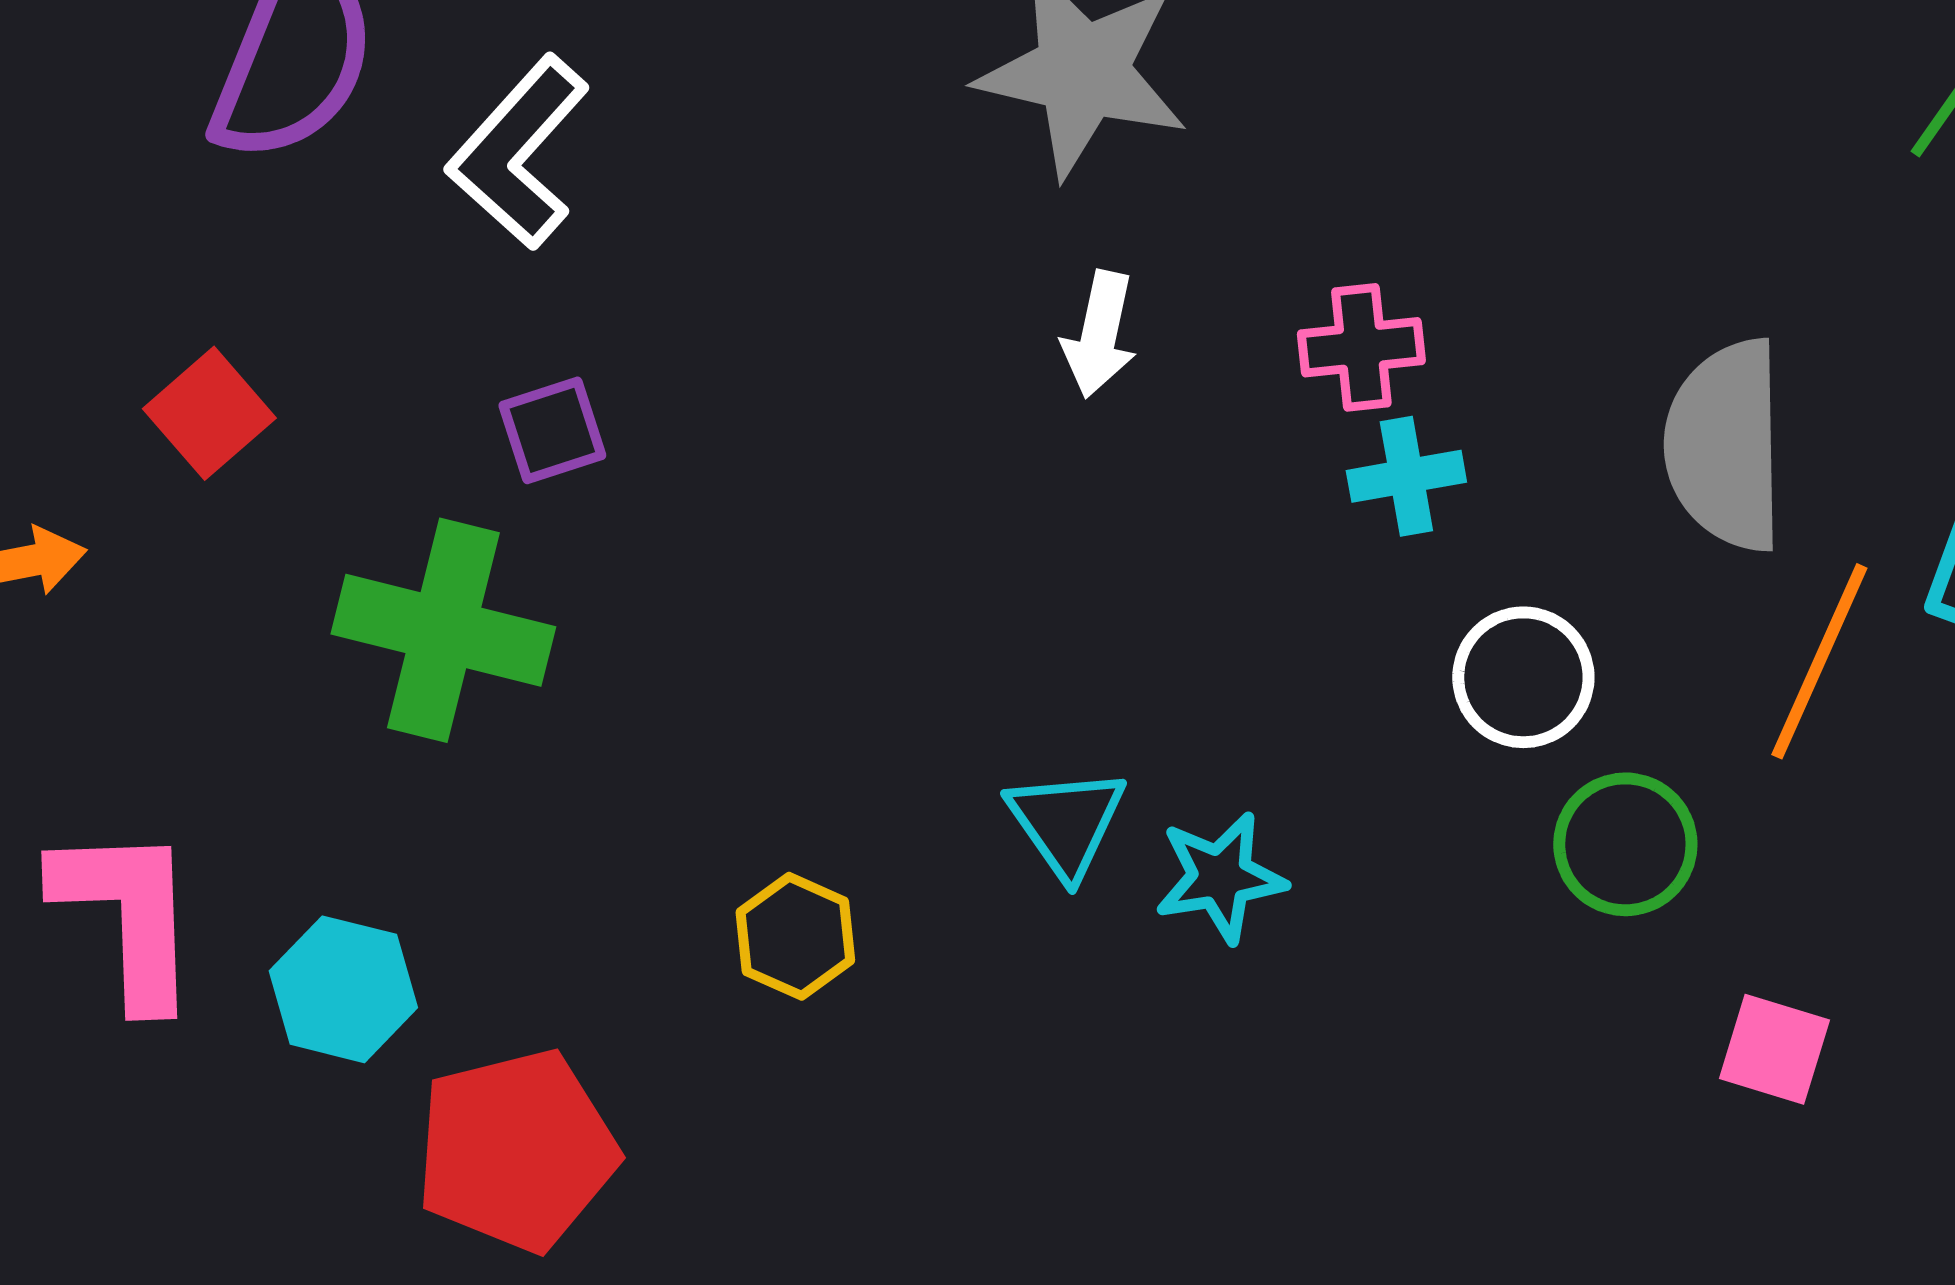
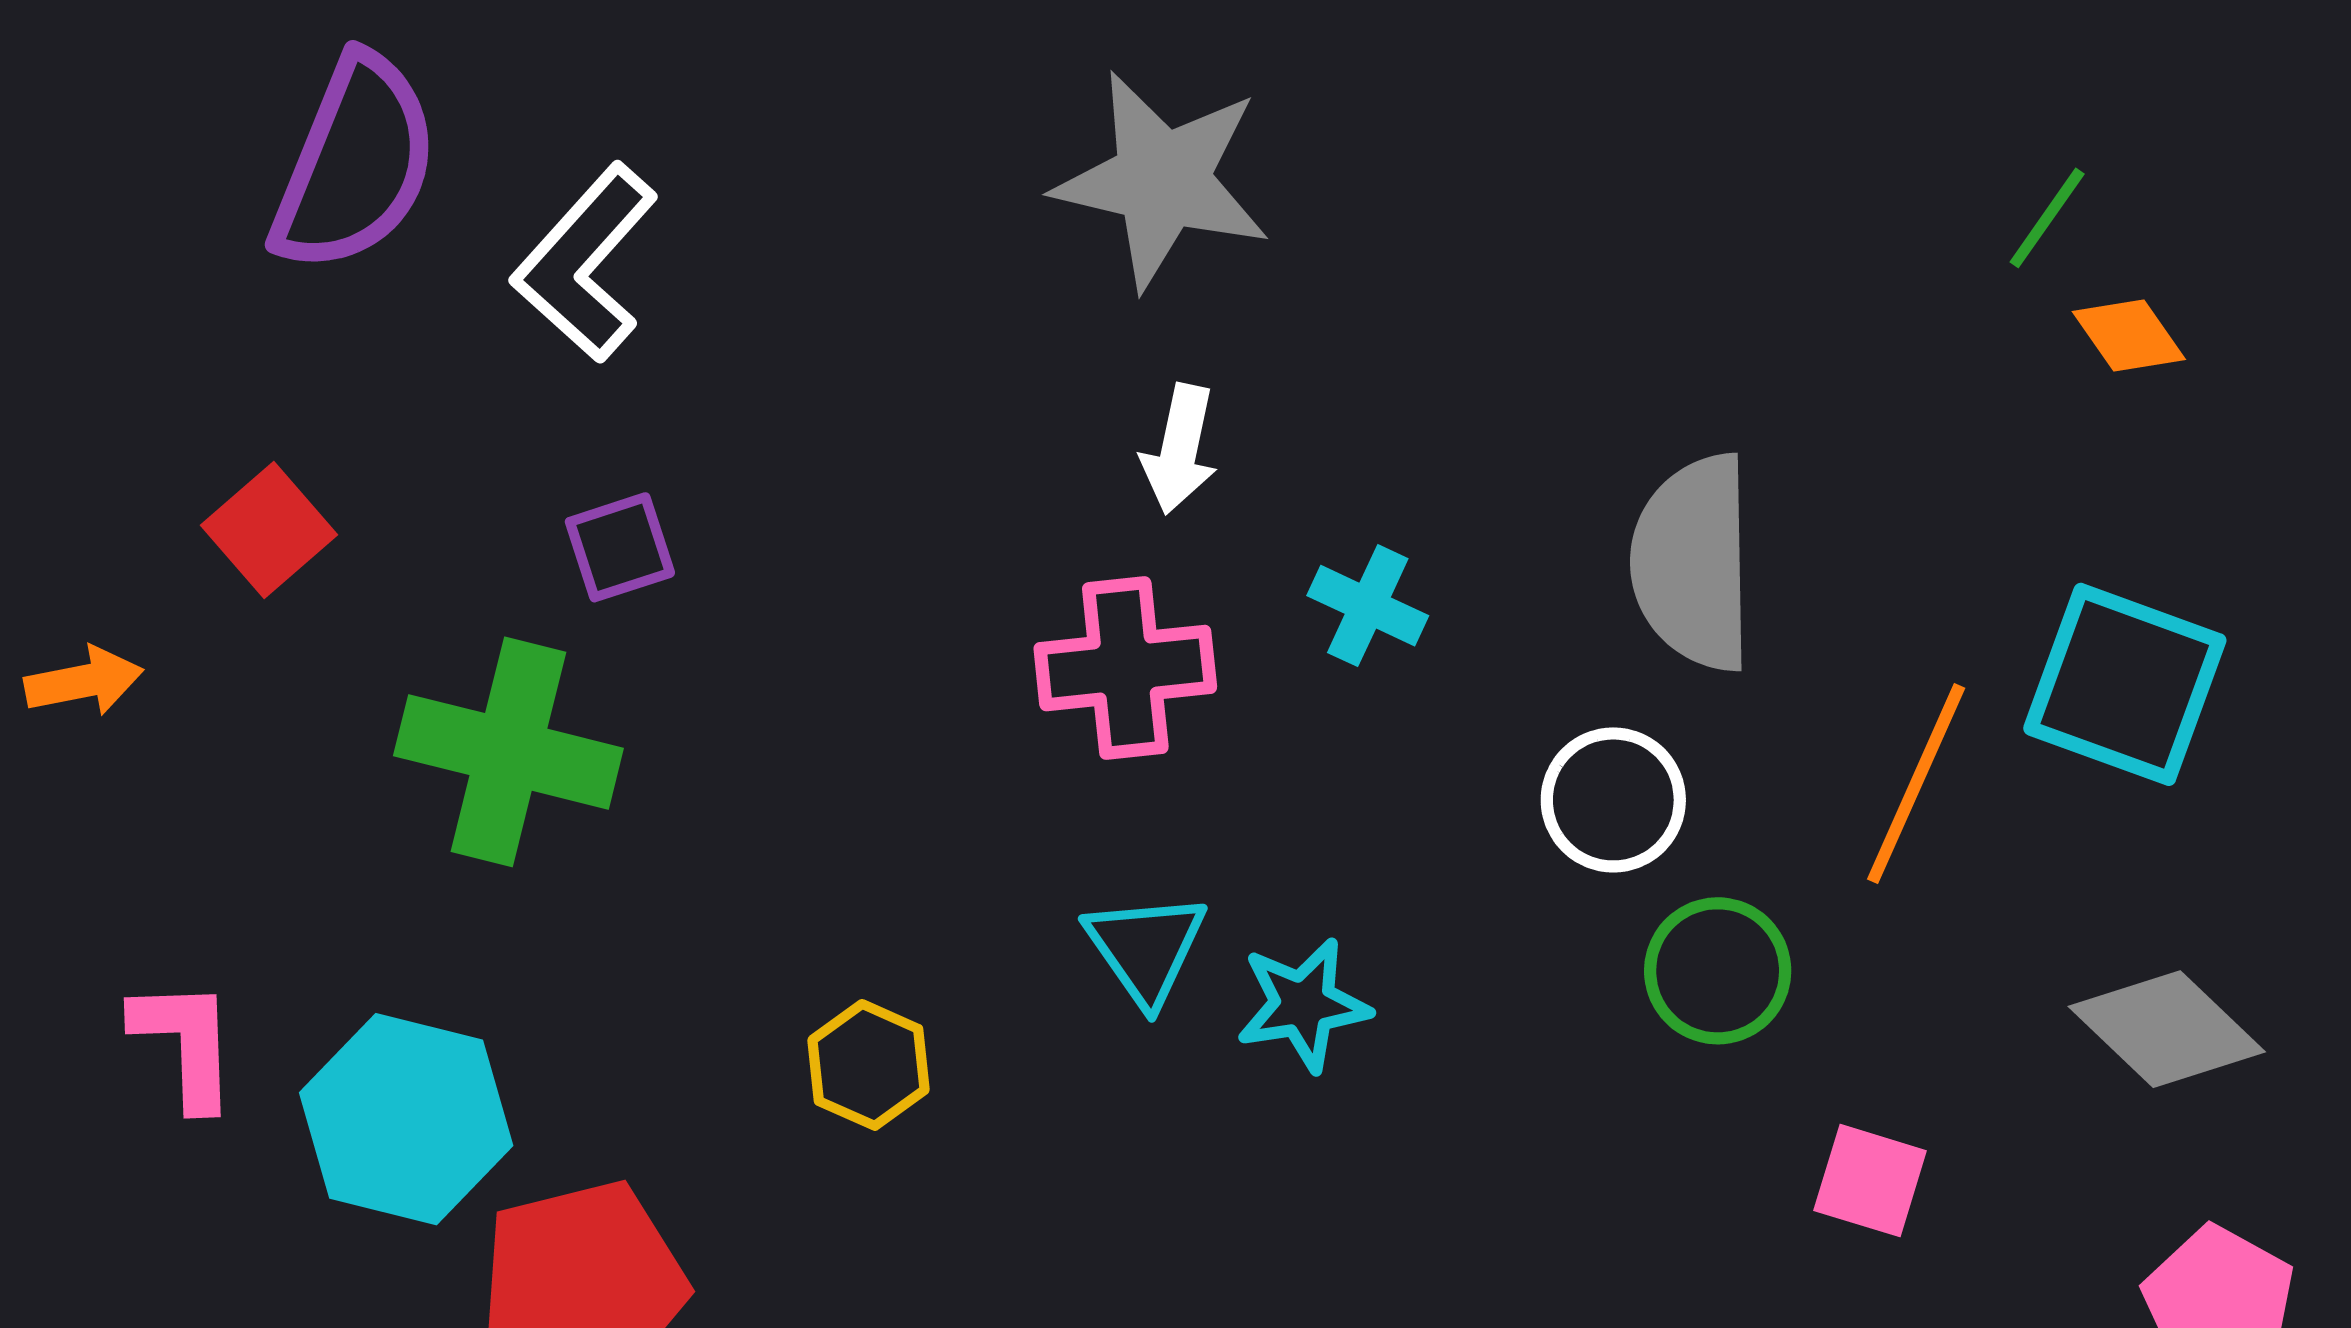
pink cross: (1361, 347) -> (1125, 668), moved, size x1.4
gray semicircle: (1725, 445) -> (1693, 563), moved
cyan cross: (1406, 476) -> (1368, 606), moved, turned 35
pink L-shape: (127, 915) -> (185, 1043), size x0.7
cyan hexagon: (343, 989) -> (406, 1119), size x1.4

